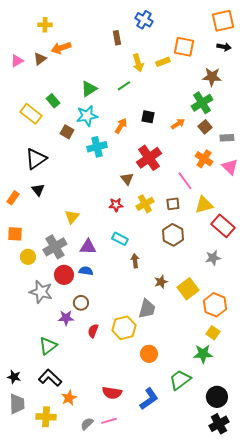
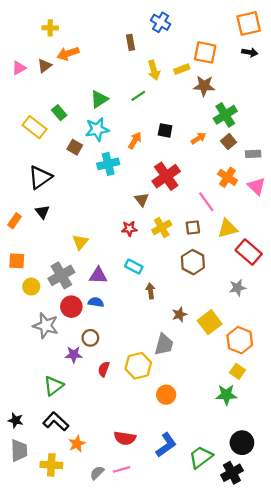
brown star: (212, 77) -> (204, 86), moved
green trapezoid: (180, 380) -> (201, 457), moved
black cross: (219, 424) -> (232, 473), moved

